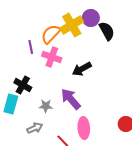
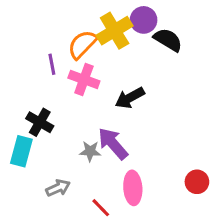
black semicircle: (107, 31) -> (168, 40), turned -30
gray star: (46, 106) -> (90, 151), moved

